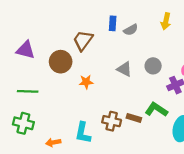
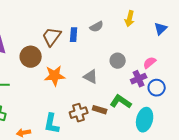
blue rectangle: (113, 23) -> (74, 35), moved
gray triangle: (124, 69) -> (91, 77), moved
orange star: (86, 82) -> (55, 76), size x1.5
brown cross: (112, 121) -> (79, 113), turned -30

